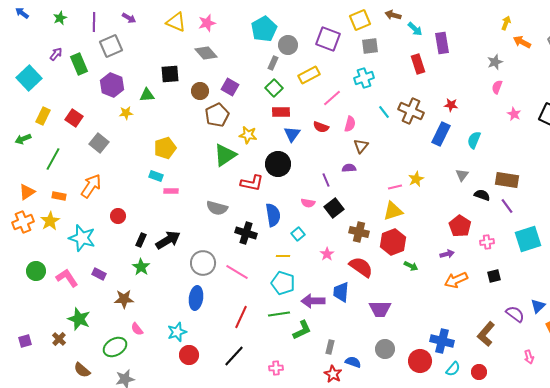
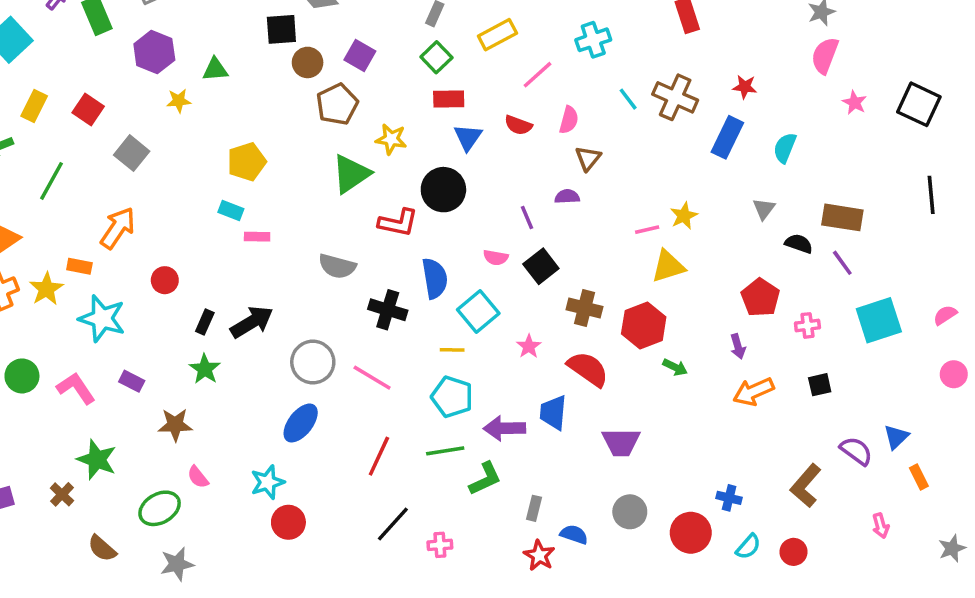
black square: (170, 74) -> (281, 29), moved
pink semicircle: (497, 87) -> (825, 55), size x1.5
orange rectangle: (59, 196) -> (79, 266), moved
yellow triangle: (393, 211) -> (668, 266), moved
cyan square: (298, 234) -> (478, 312), size x1.6
purple arrow: (447, 254) -> (738, 346), turned 88
blue ellipse: (196, 298) -> (301, 423), turned 30
blue cross: (442, 341) -> (729, 498), size x0.6
black line: (234, 356) -> (393, 524), moved

